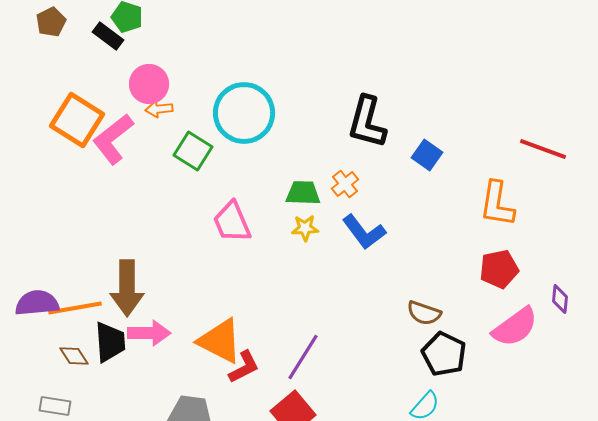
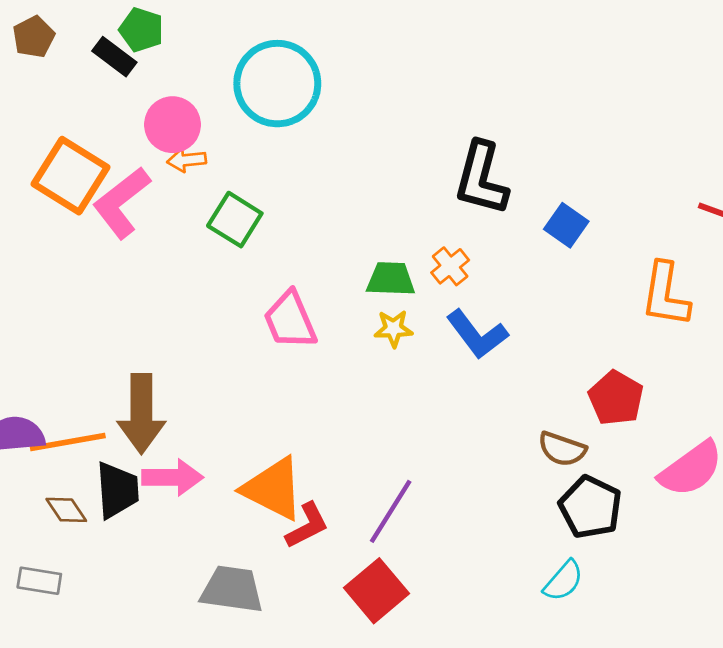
cyan circle: (244, 113) -> (277, 84), moved
red pentagon: (499, 269) -> (616, 398), moved, turned -30

